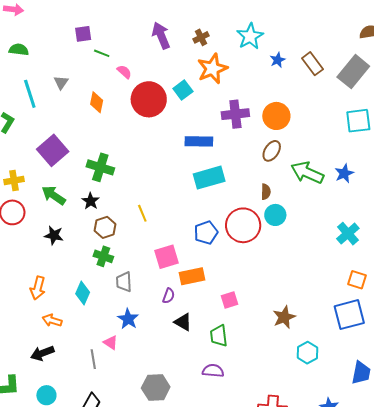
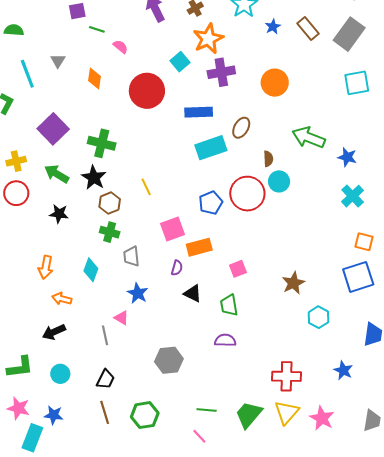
red circle: (149, 99) -> (147, 91), moved
purple cross: (235, 114) -> (221, 72), moved
brown ellipse: (272, 151) -> (241, 128), moved
blue star: (344, 173) -> (347, 157), moved, turned -30
black star: (91, 201) -> (94, 178), size x1.4

